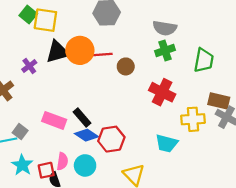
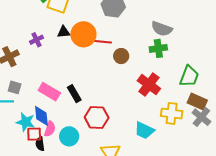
black triangle: (58, 52) -> (64, 32), size x0.6
green trapezoid: (204, 60) -> (189, 76), moved
gray square: (20, 132) -> (15, 87), moved, turned -32
blue diamond: (86, 135) -> (41, 116), moved, turned 40
cyan star: (22, 165) -> (26, 122), moved, turned -30

